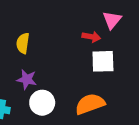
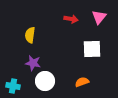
red arrow: (91, 37) -> (71, 19), moved
orange semicircle: (90, 104) -> (82, 82), size x0.6

